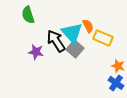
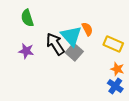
yellow rectangle: (103, 38) -> (113, 44), moved
purple star: (36, 52) -> (26, 51), moved

